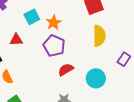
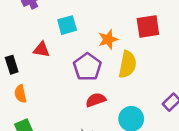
orange star: (54, 23) -> (108, 39), moved
yellow semicircle: (99, 36) -> (127, 64), moved

